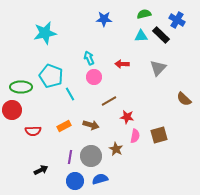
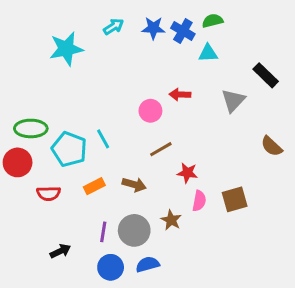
blue cross: (177, 20) -> (183, 31), moved
black rectangle: (161, 35) -> (266, 75), moved
cyan arrow: (89, 58) -> (114, 27), moved, turned 80
cyan pentagon: (51, 76) -> (69, 149), moved
pink circle: (94, 77) -> (150, 111), moved

